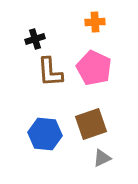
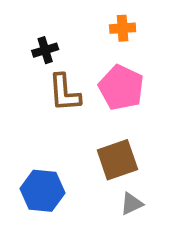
blue hexagon: (45, 134) -> (43, 191), moved

